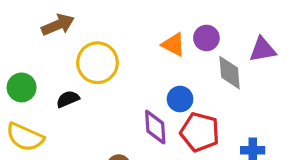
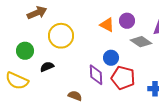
gray diamond: (230, 73) -> (141, 42), turned -50
green circle: (22, 87) -> (25, 51), moved
black semicircle: (68, 99) -> (47, 67), moved

